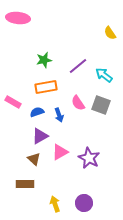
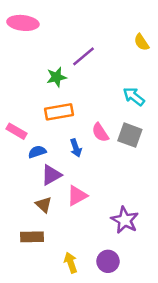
purple line: (78, 66) -> (84, 56), moved
blue semicircle: (37, 112) -> (37, 152), moved
purple star: (89, 158) -> (125, 220), moved

